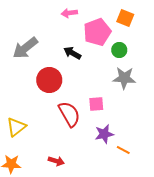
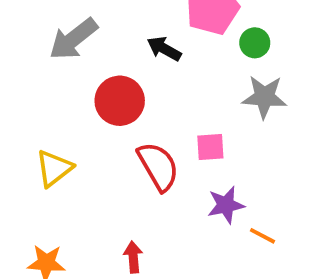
yellow triangle: (16, 127) -> (54, 168), moved
red arrow: (56, 161) -> (133, 257), turned -112

